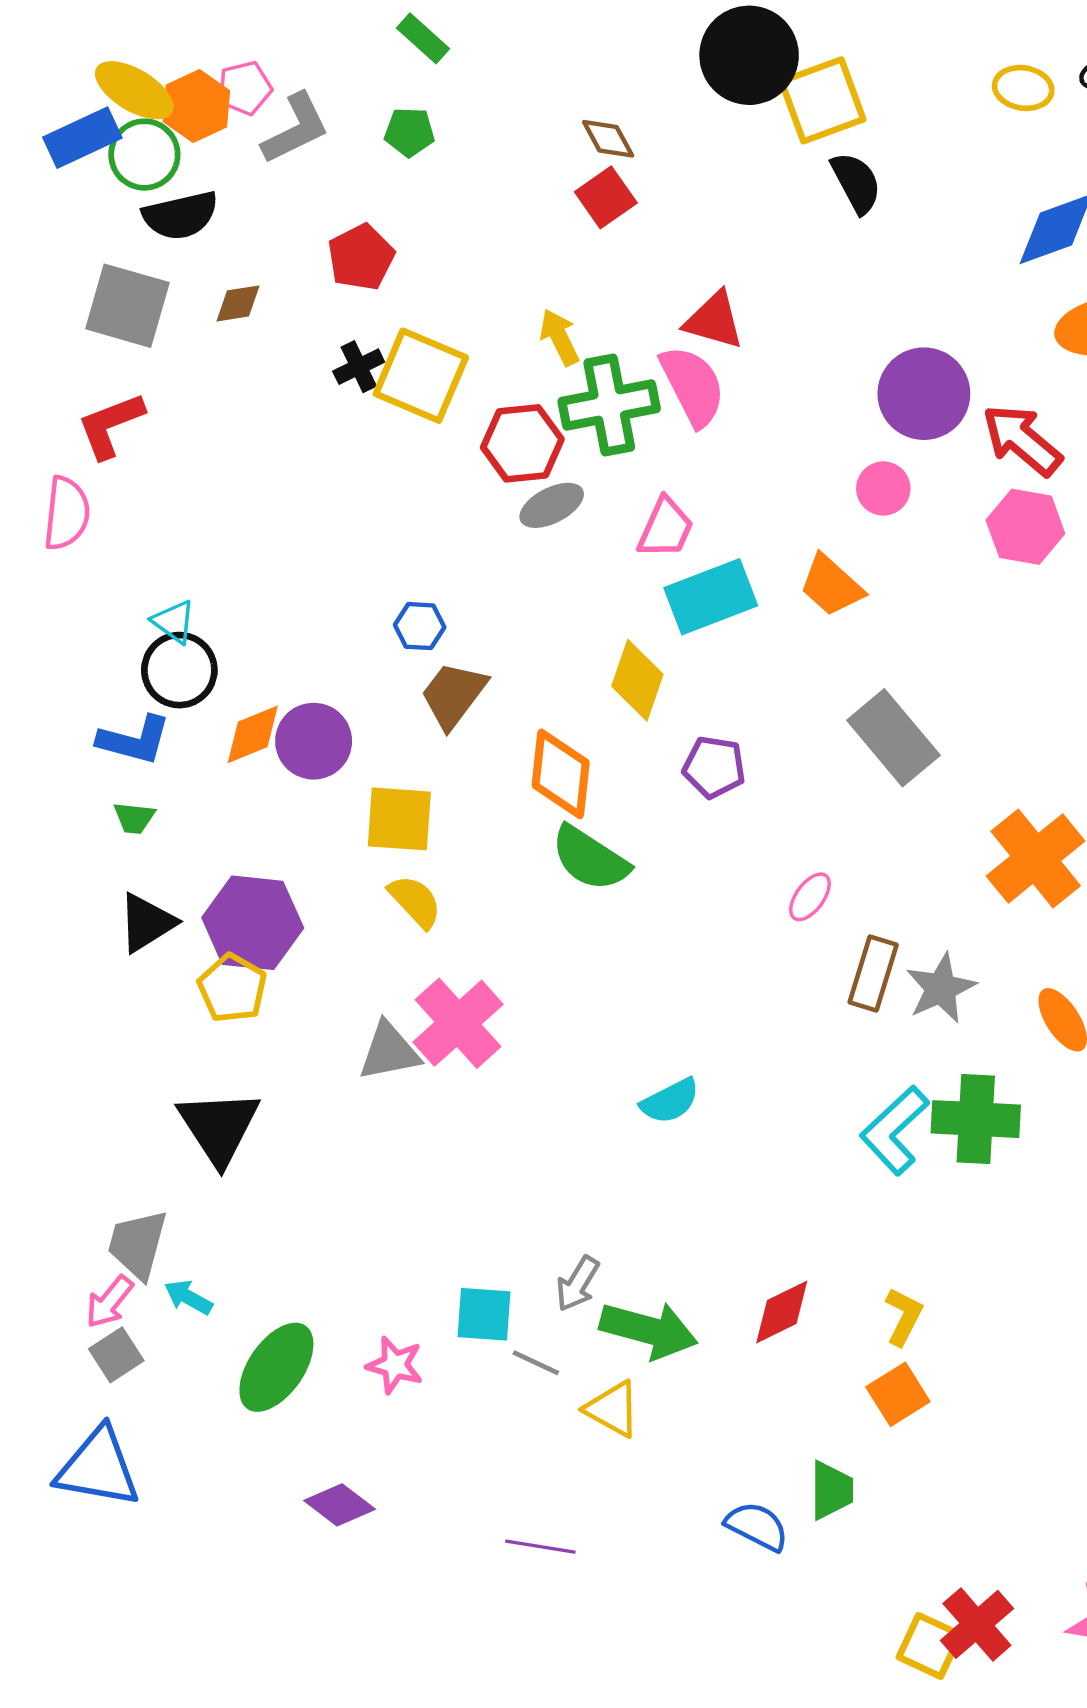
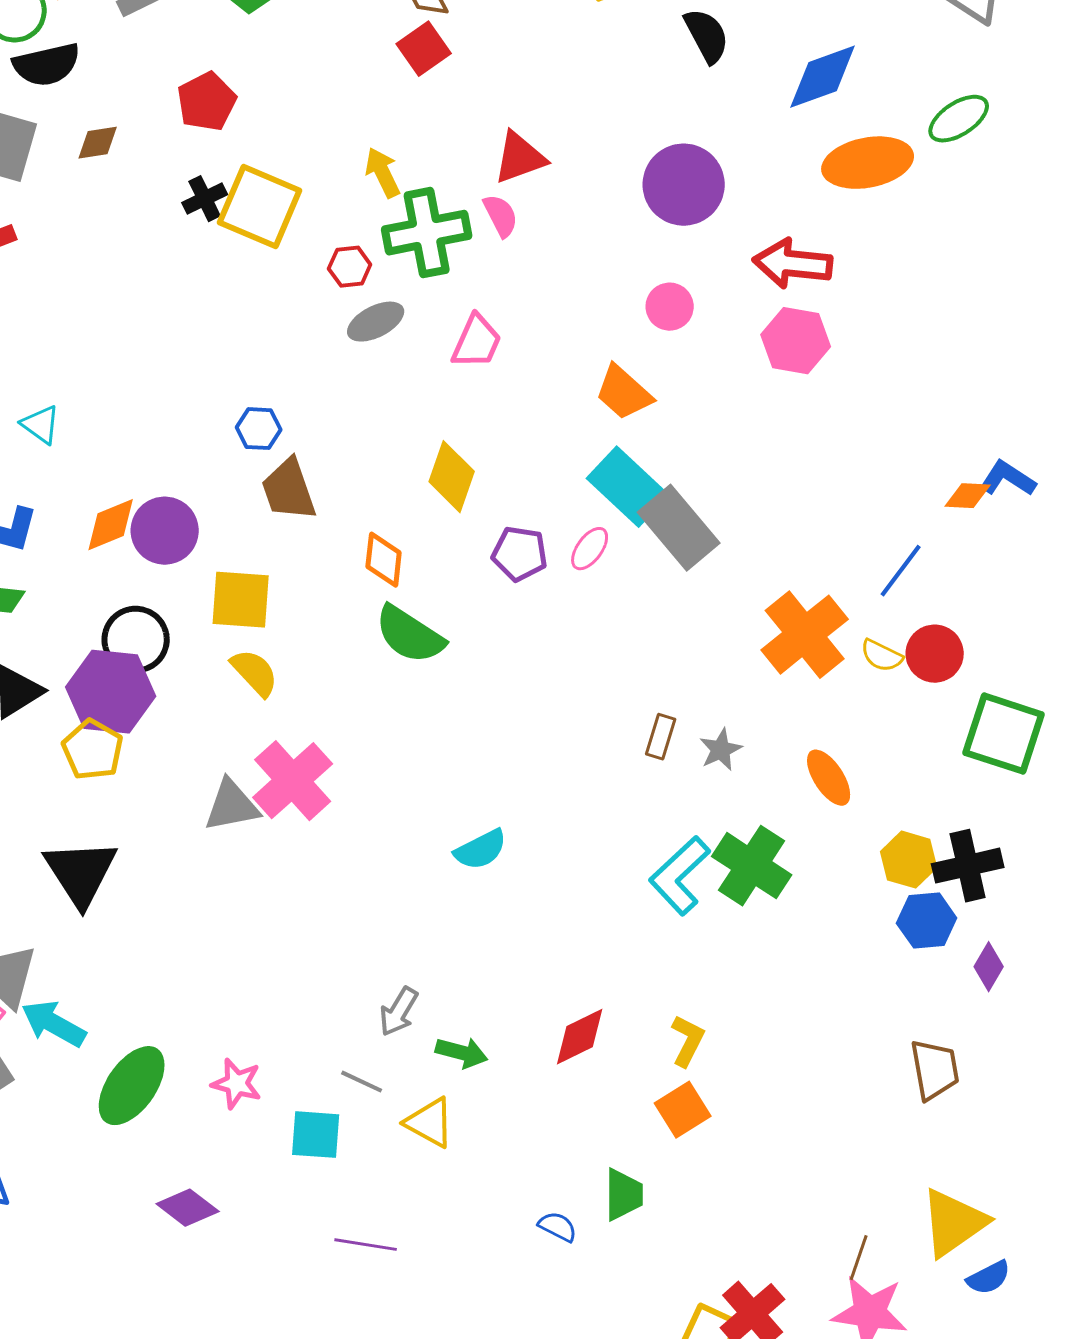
black semicircle: (856, 183) -> (707, 36), moved
red triangle: (714, 320) -> (520, 158), turned -36
pink semicircle: (693, 386) -> (501, 216), size x0.6
purple circle: (924, 394) -> (684, 185), moved
red arrow: (1022, 440) -> (793, 264), turned -34
red hexagon: (522, 443) -> (350, 267), size x0.6
cyan rectangle: (711, 597) -> (628, 487), moved, turned 64
black circle: (179, 670) -> (136, 640), moved
brown trapezoid: (454, 695) -> (289, 490), turned -56
orange diamond: (561, 774) -> (384, 560), size x0.7
pink ellipse: (810, 897) -> (590, 549), moved
brown rectangle: (873, 974) -> (661, 737), size x0.7
gray star: (941, 988) -> (721, 750), size x0.7
green cross: (976, 1119) -> (752, 866), turned 30
cyan arrow: (188, 1297) -> (54, 1024), size x1.5
cyan square: (484, 1314) -> (316, 1135), moved
green arrow: (649, 1330) -> (462, 1053), size x0.6
blue semicircle: (757, 1526) -> (558, 1227), size x0.7

